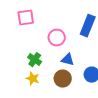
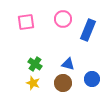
pink circle: (57, 38) -> (63, 19), moved

